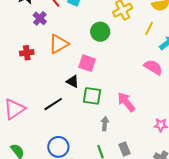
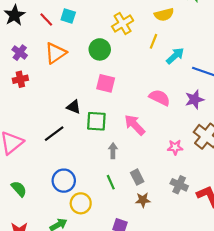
purple cross: (40, 18) -> (20, 53), moved
orange triangle: (59, 44) -> (55, 53), moved
pink square: (87, 63) -> (106, 83), moved
pink semicircle: (153, 67) -> (160, 98), moved

